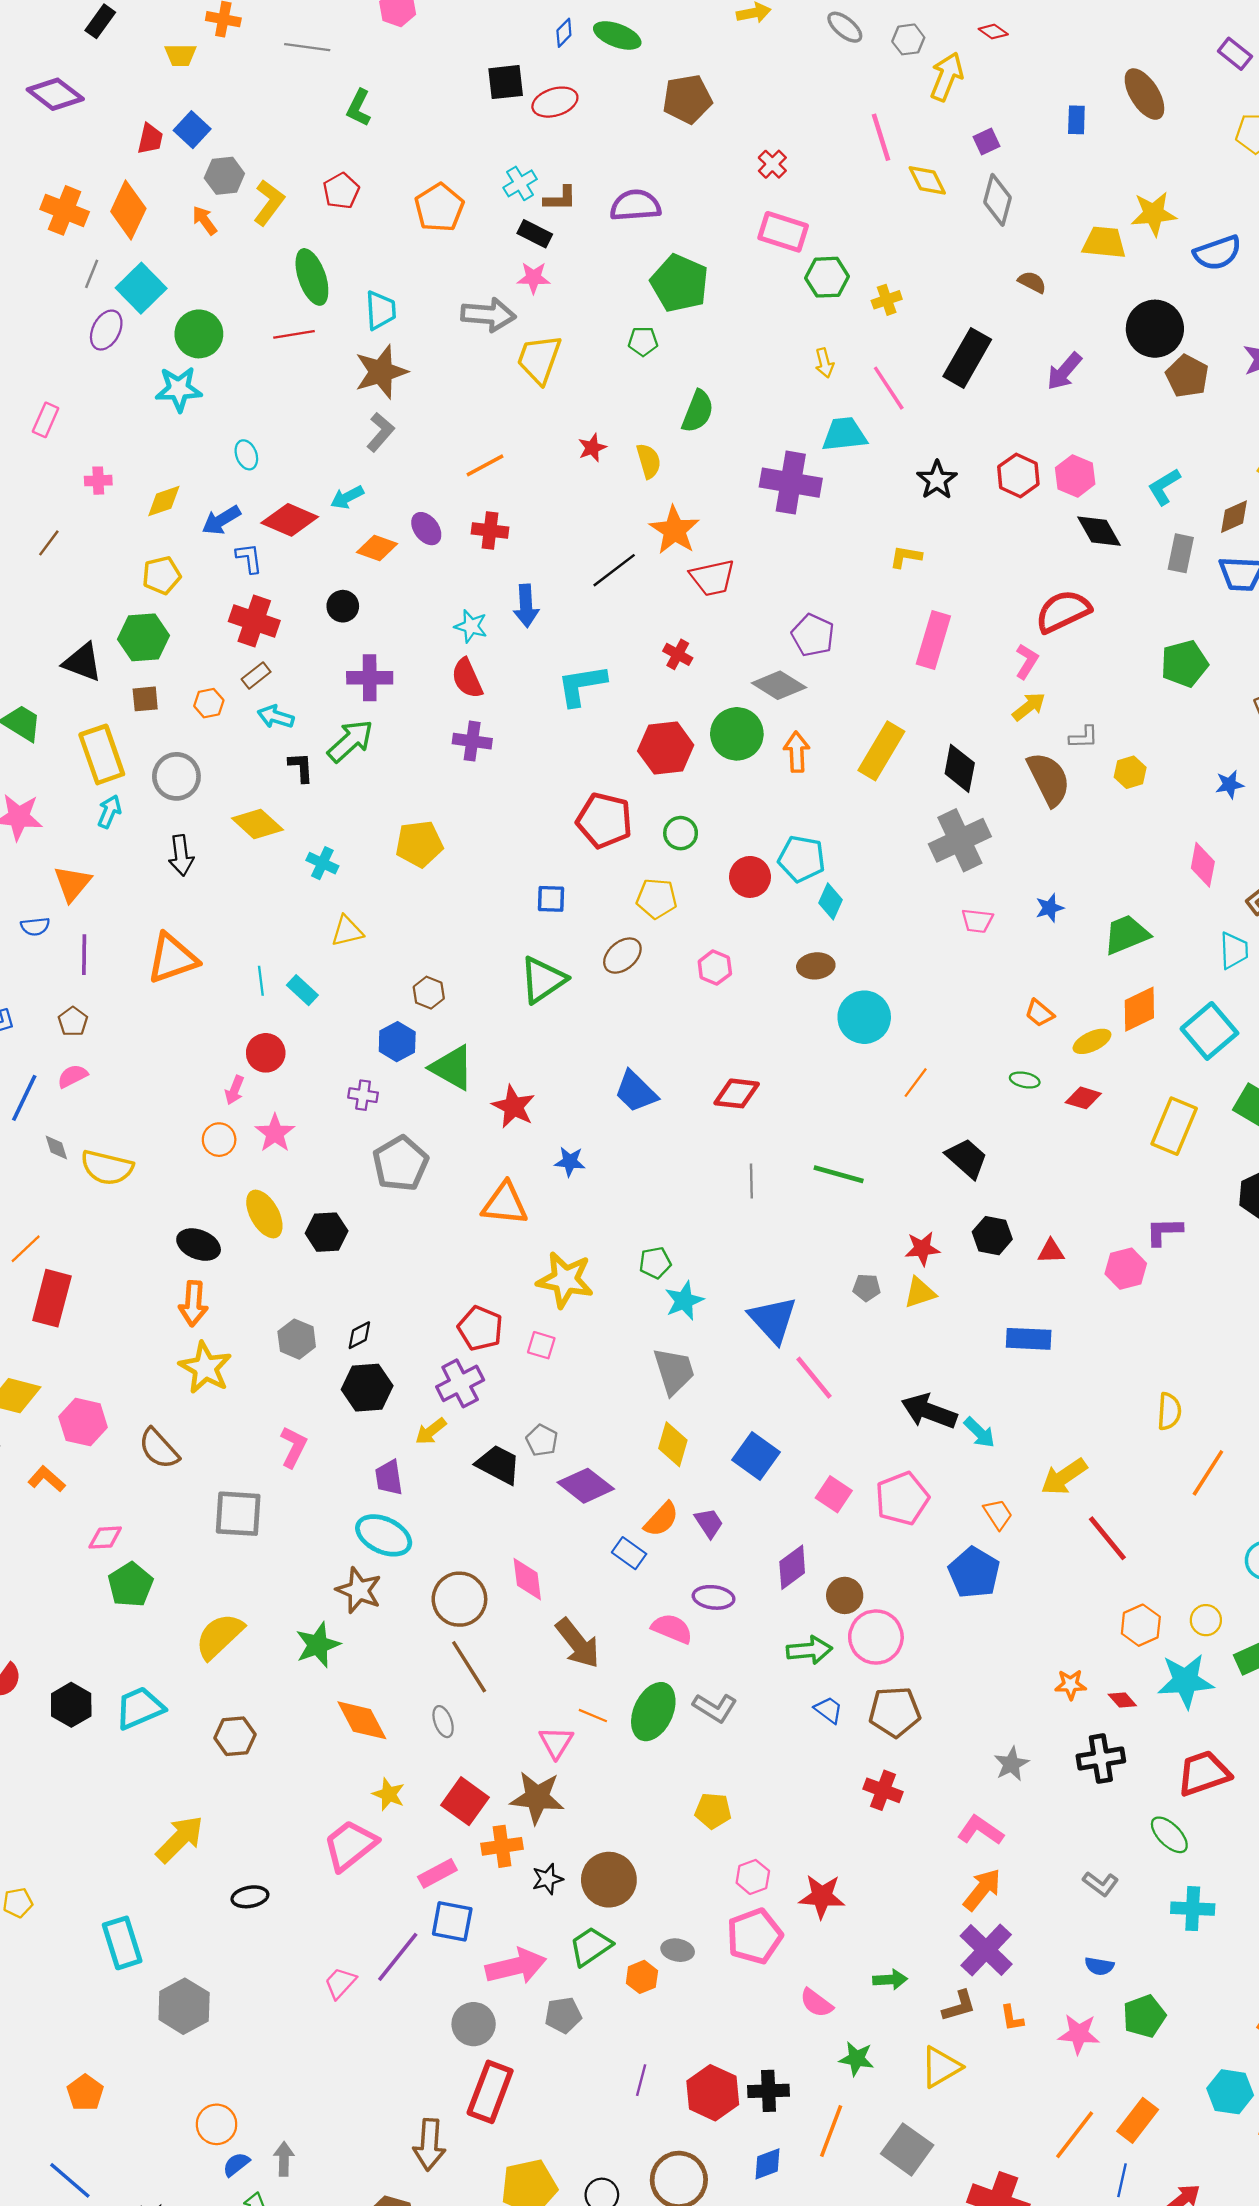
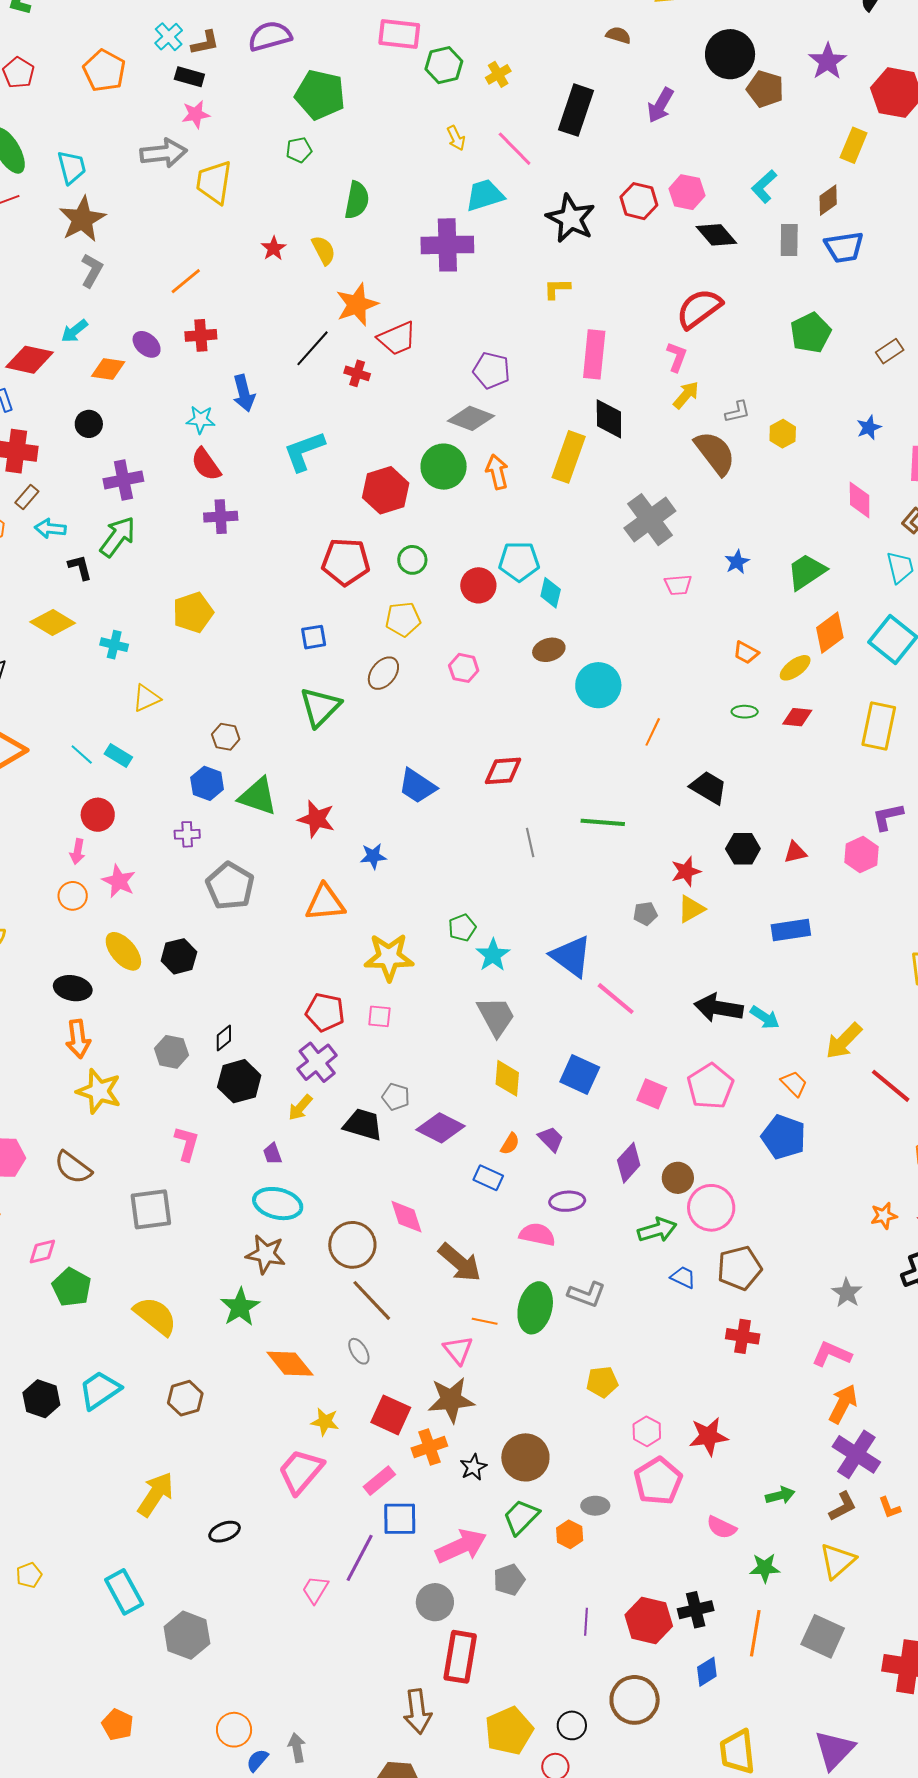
black star: (937, 480) -> (571, 218), size x1.4
orange star: (674, 530) -> (357, 305), turned 30
red cross: (678, 654) -> (357, 373), moved
black diamond: (960, 768) -> (609, 419), moved
cyan line: (261, 981) -> (82, 754), turned -30
purple trapezoid: (389, 1478) -> (272, 1154), size x0.7
orange semicircle: (661, 1519) -> (510, 1144), size x0.7
yellow semicircle: (219, 1636) -> (155, 1316), turned 93

